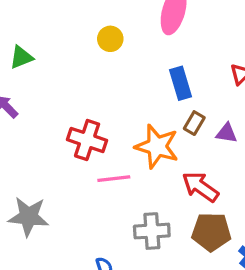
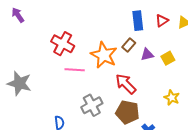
blue rectangle: (180, 83) -> (138, 21), moved
purple triangle: (227, 133) -> (147, 55), turned -32
gray cross: (152, 231) -> (92, 105), turned -35

